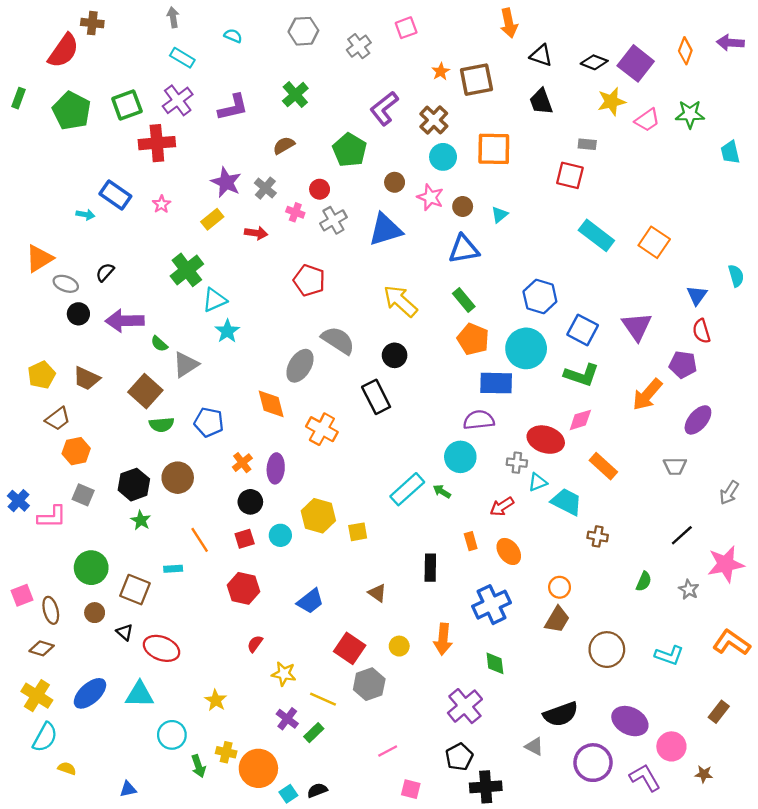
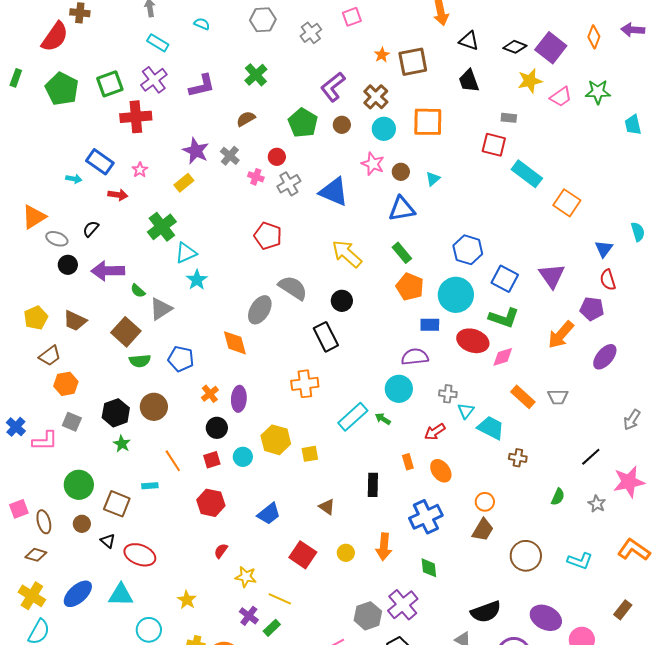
brown circle: (395, 182) -> (342, 125), moved
blue triangle: (385, 230) -> (334, 192), turned 40
red arrow: (256, 233) -> (118, 195), moved
cyan rectangle: (596, 235) -> (527, 174), moved
blue rectangle: (496, 383) -> (430, 325), size x0.7
orange cross: (322, 429) -> (305, 384), moved, turned -36
red ellipse: (546, 440) -> (473, 341), moved
gray trapezoid: (675, 466) -> (558, 397), moved
cyan triangle: (538, 482) -> (466, 411), turned -30
gray hexagon: (369, 684) -> (368, 616), moved

